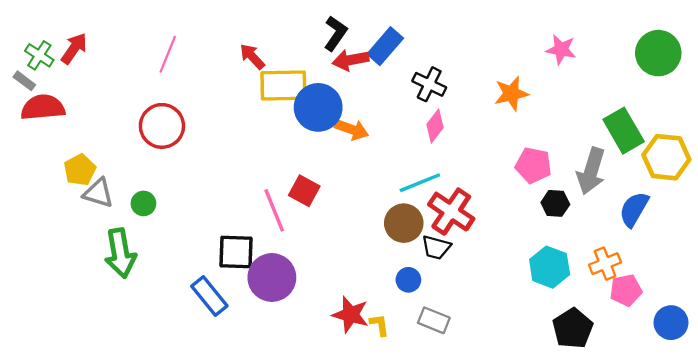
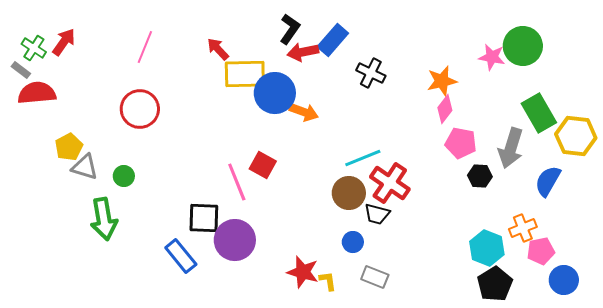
pink star: (561, 50) -> (492, 57), moved
green circle: (658, 53) -> (523, 46), moved
pink diamond: (435, 126) -> (445, 109), moved
cyan hexagon: (550, 267) -> (487, 248), moved
blue circle: (671, 323) -> (564, 280), moved

